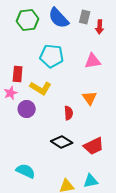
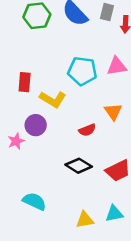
cyan pentagon: (52, 56) -> (82, 71), moved
pink star: (11, 93) -> (16, 141), moved
red semicircle: (69, 113) -> (87, 130), turned 72

